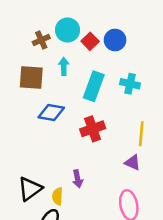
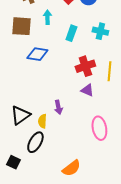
cyan rectangle: (94, 86) -> (71, 33), size x0.7
red cross: (93, 129) -> (85, 66), moved
purple triangle: (133, 163) -> (87, 90), moved

